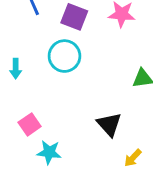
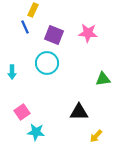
black triangle: (109, 124) -> (79, 112), turned -48

